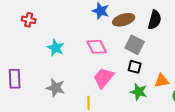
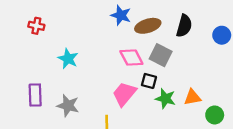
pink diamond: (97, 47) -> (131, 57), moved
black square: (135, 67) -> (149, 81), moved
purple rectangle: (15, 79) -> (35, 95), moved
green star: (139, 92) -> (165, 99), moved

